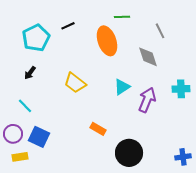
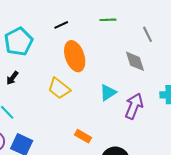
black line: (68, 26) -> (61, 25), moved
orange ellipse: (107, 41) -> (75, 56), moved

